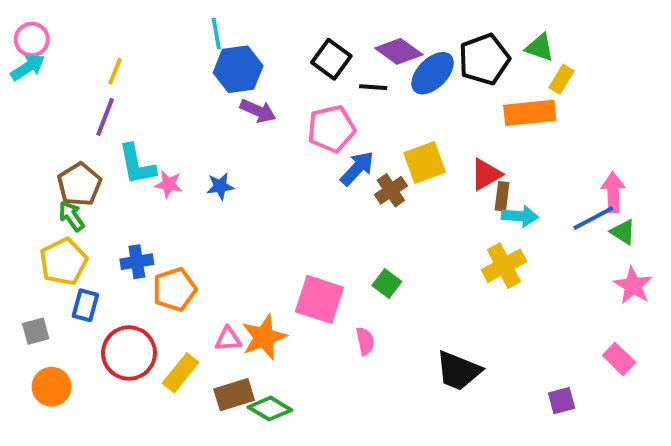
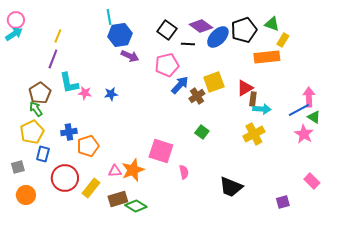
green square: (387, 284) -> (202, 132), moved
pink star: (633, 286) -> (304, 134), moved

